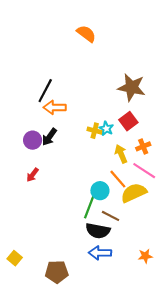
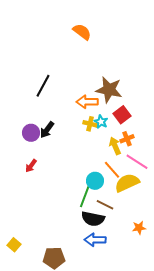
brown star: (132, 87) -> (109, 90), moved
orange arrow: (55, 107) -> (87, 102), moved
orange cross: (143, 146) -> (127, 139), moved
orange star: (145, 256) -> (139, 228), moved

